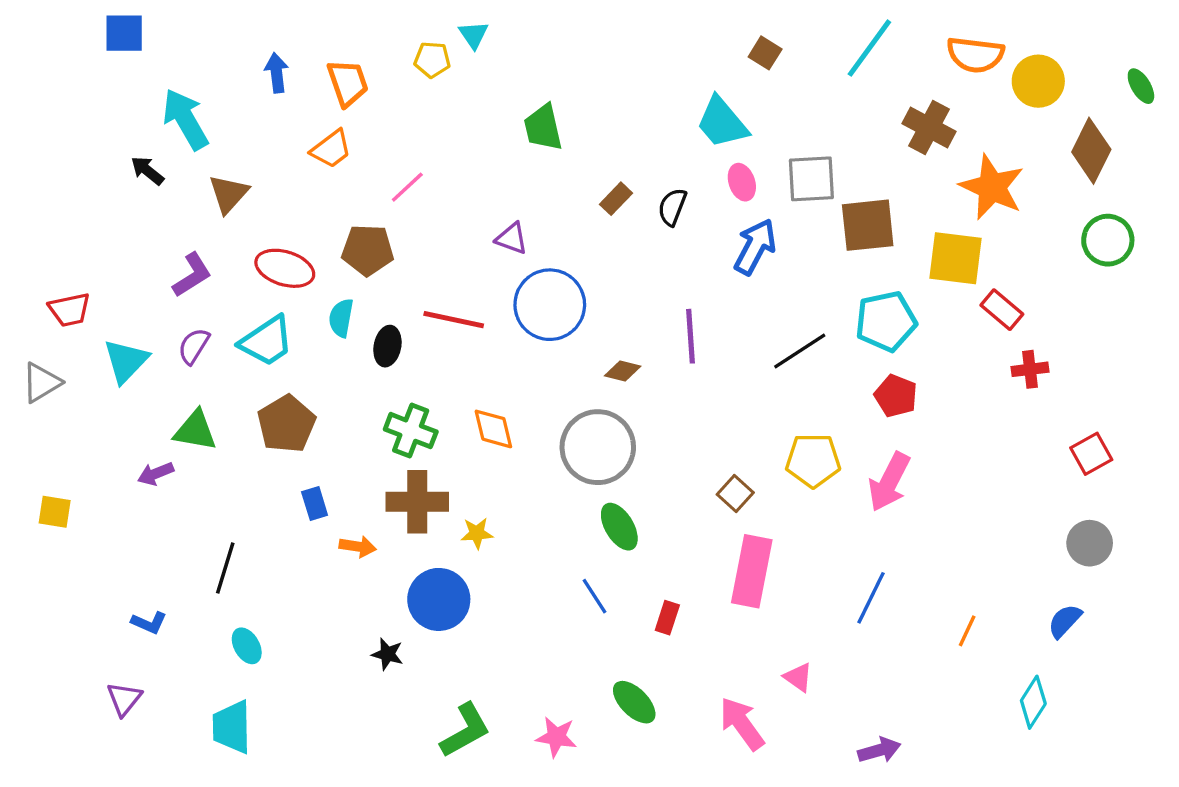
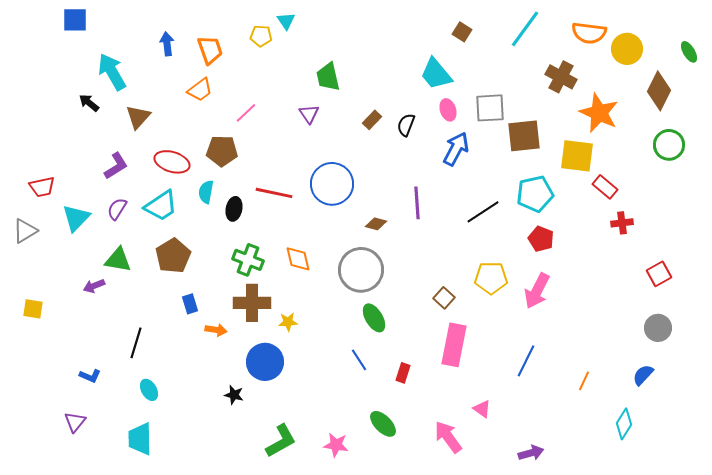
purple triangle: (512, 238) -> (309, 114), moved, turned 35

